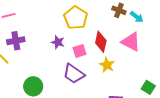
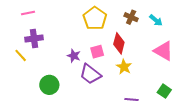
brown cross: (119, 10) -> (131, 17), moved
purple star: (58, 42) -> (74, 56), moved
pink triangle: (131, 42) -> (163, 51), moved

